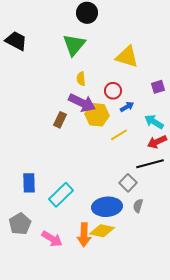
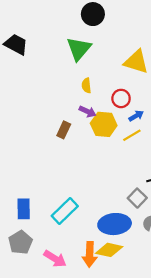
purple arrow: (82, 103) -> (87, 111), size x0.6
yellow line: (119, 135) -> (132, 135), moved
blue rectangle: (29, 183) -> (24, 209), moved

